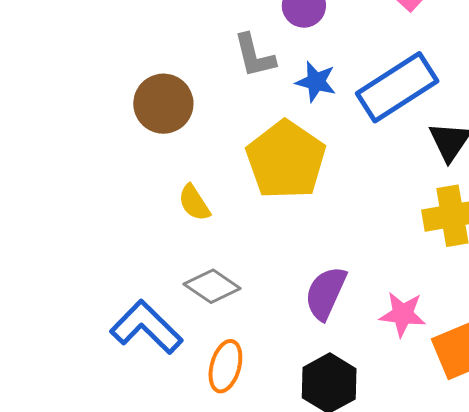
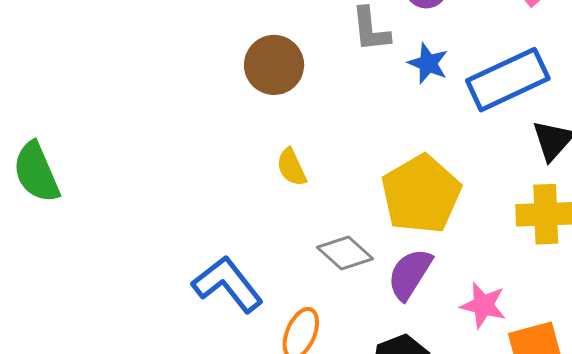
yellow pentagon: (286, 160) -> (421, 194), moved
gray diamond: (212, 286) -> (345, 253), moved

